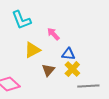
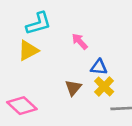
cyan L-shape: (21, 20) -> (39, 23), turned -85
yellow triangle: (32, 50) -> (28, 50), moved

